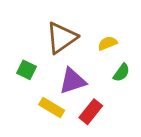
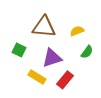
brown triangle: (61, 38) -> (44, 27), turned 40

